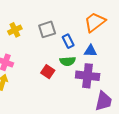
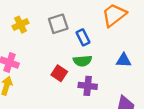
blue triangle: (90, 51) -> (124, 60), moved
purple cross: (88, 76) -> (88, 86), moved, size x0.7

